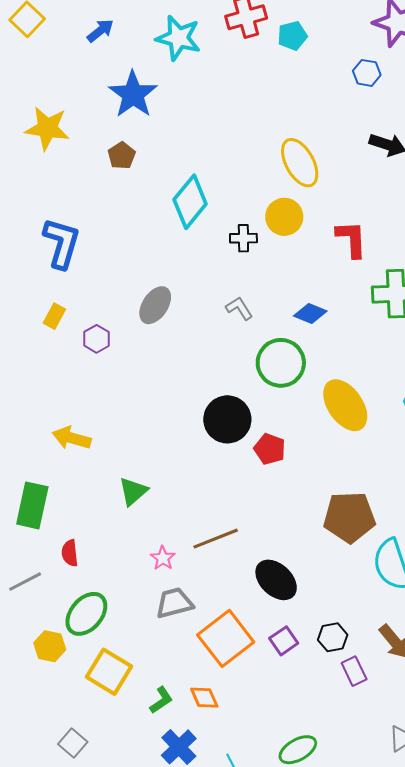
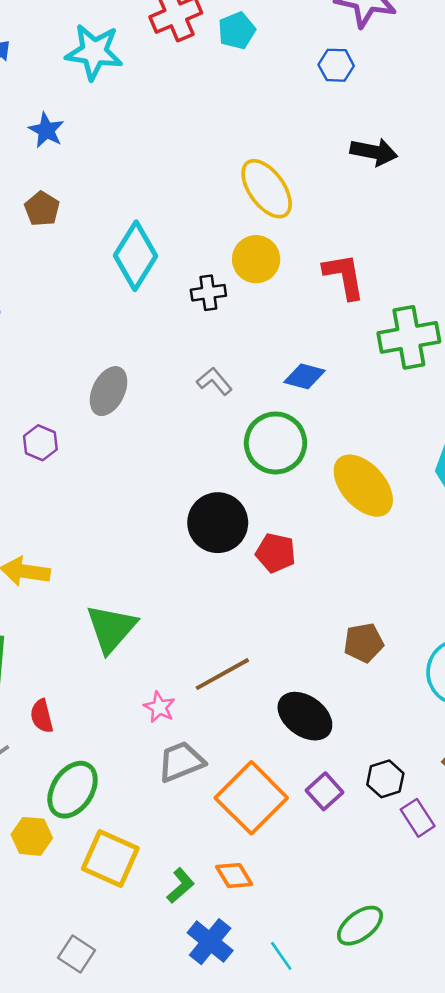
blue star: (133, 94) -> (46, 130), size x0.6
green triangle: (133, 491) -> (111, 628), size x1.4
brown pentagon: (349, 517) -> (364, 643), moved, size x0.6

